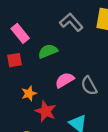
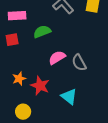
pink rectangle: (20, 33) -> (17, 16), turned -54
orange star: (29, 93) -> (19, 79), moved

